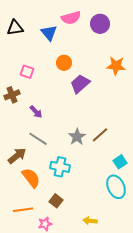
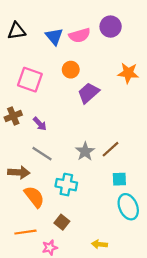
pink semicircle: (71, 18) -> (80, 35), moved
pink square: (27, 72) -> (30, 80), size x1.6
brown cross: (12, 95) -> (13, 116), moved
brown arrow: (17, 156) -> (19, 172), turned 42
cyan square: (120, 162) -> (119, 179), moved, turned 32

